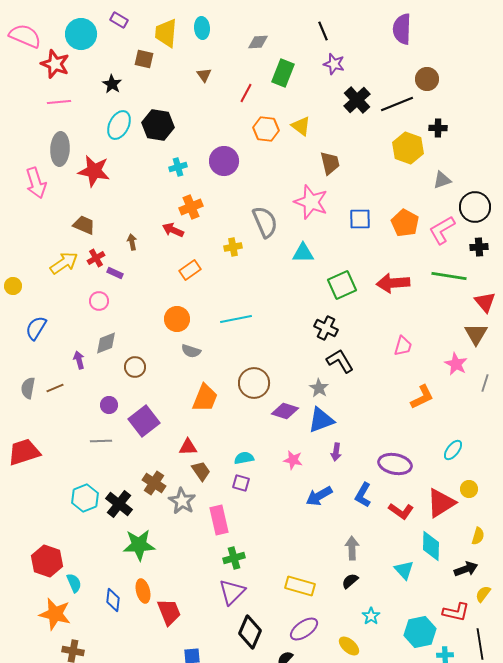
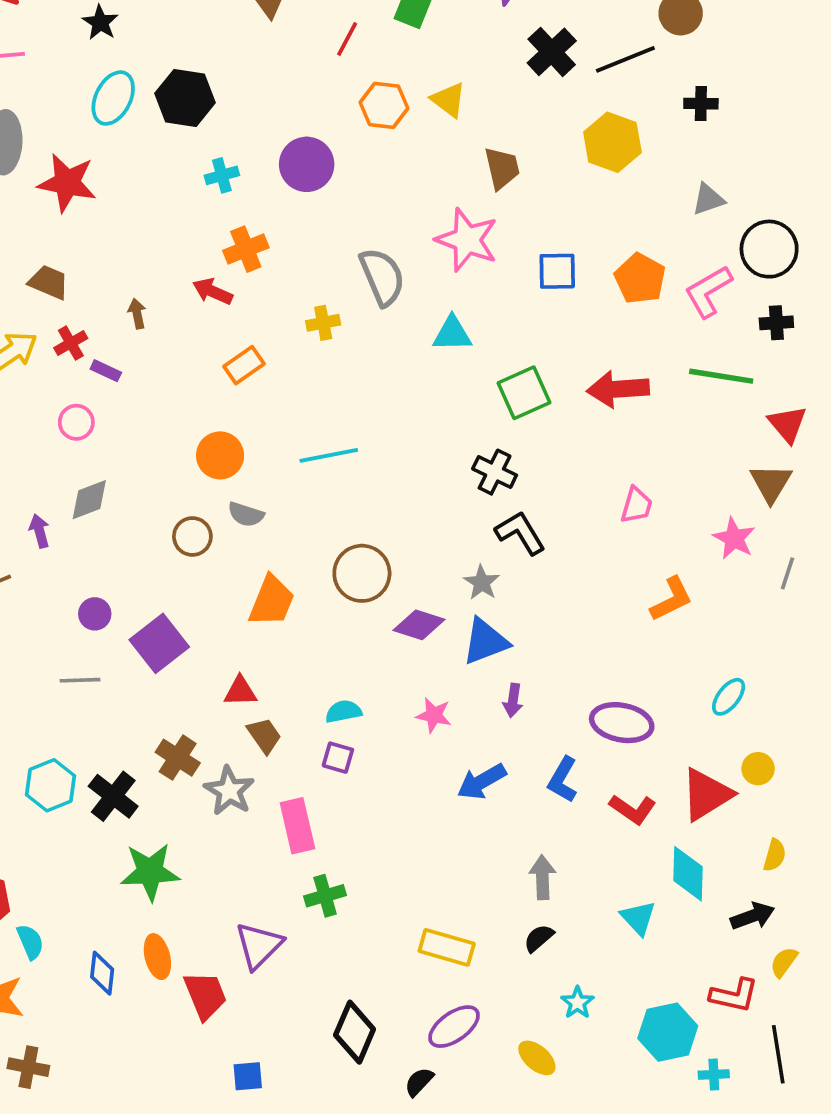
yellow hexagon: (408, 148) -> (612, 142), moved
brown circle: (135, 367) -> (192, 536), moved
purple triangle: (232, 592) -> (259, 946), moved

